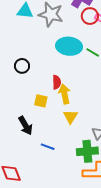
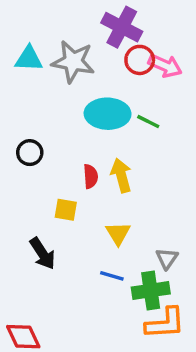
yellow arrow: (65, 94) -> (121, 175), moved
blue line: (48, 147) -> (112, 276), moved

